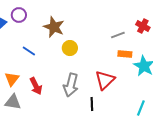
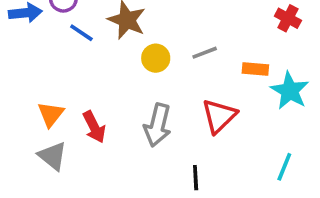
gray line: (118, 35) -> (205, 53), moved
blue line: (29, 51) -> (81, 33), moved
gray triangle: (13, 102) -> (53, 156), turned 30
black line: (92, 104) -> (196, 178), moved

